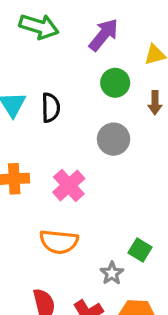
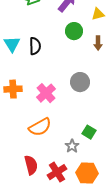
gray circle: (114, 139) -> (80, 82), moved
orange semicircle: (59, 242) -> (40, 127), turned -35

